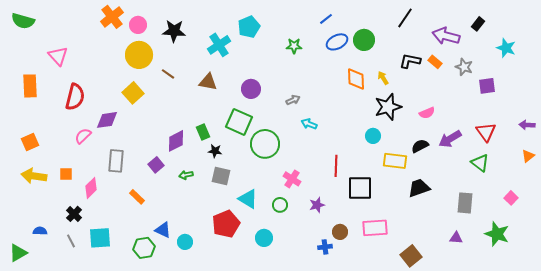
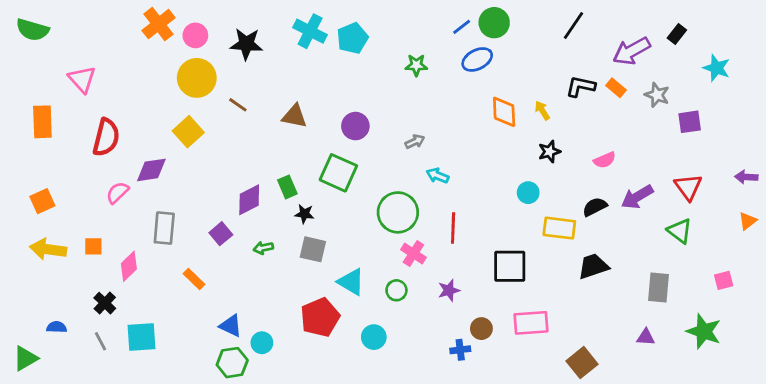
purple arrow: (446, 36) -> (632, 51), turned -44
green circle: (364, 40) -> (494, 23), moved
cyan cross: (219, 45) -> (310, 31), moved, turned -30
black star: (388, 107) -> (549, 152), size x0.6
green circle: (265, 144) -> (398, 212), moved
red line: (336, 166) -> (453, 228), moved
pink square: (511, 198) -> (724, 280), turned 32
green hexagon: (144, 248) -> (232, 363), moved

